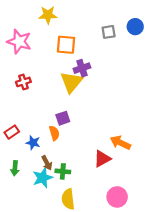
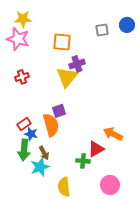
yellow star: (48, 15) -> (23, 19), moved
red rectangle: (12, 132) -> (24, 124), moved
orange semicircle: (54, 133) -> (51, 125), size x1.6
green arrow: (15, 168) -> (24, 150), moved, size x1.5
green cross: (63, 171) -> (83, 161), moved

